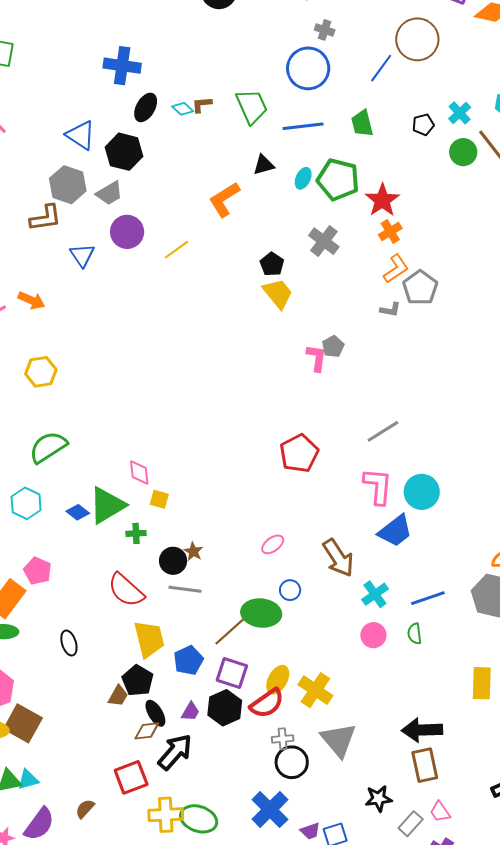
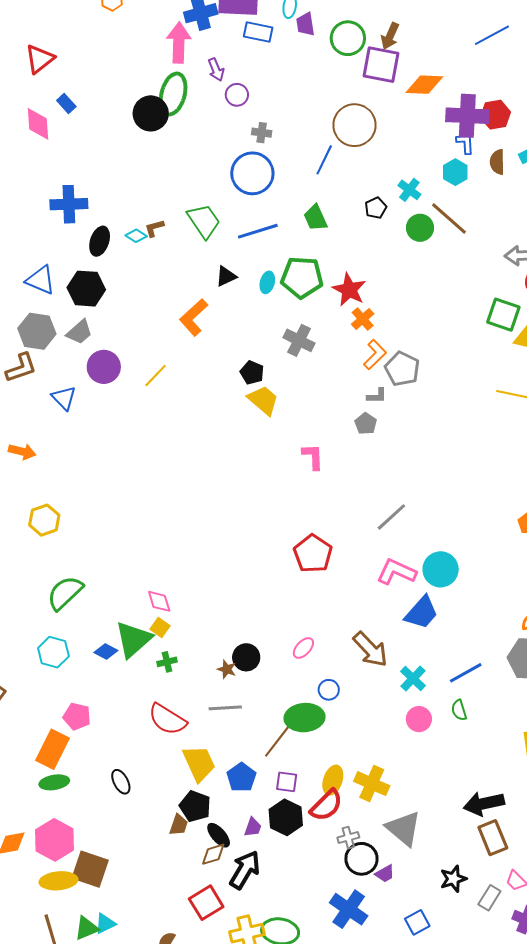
gray pentagon: (333, 346) -> (366, 424), moved
pink L-shape: (378, 486) -> (396, 572), turned -60
yellow square: (159, 499) -> (160, 627), moved, turned 30
black circle: (173, 561) -> (246, 657), moved
purple square: (232, 673) -> (287, 782), size x0.7
purple trapezoid: (310, 831) -> (385, 874), moved

